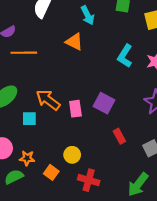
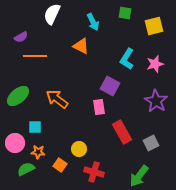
purple square: (104, 103) -> (110, 86), moved
pink rectangle: (75, 109) -> (99, 107), moved
cyan square: (29, 119) -> (35, 127), moved
red rectangle: (119, 136) -> (122, 132), size x1.6

